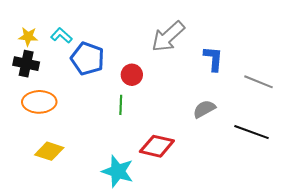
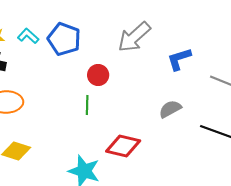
blue pentagon: (88, 59) -> (64, 39), moved
blue L-shape: (213, 59) -> (179, 59), turned -112

